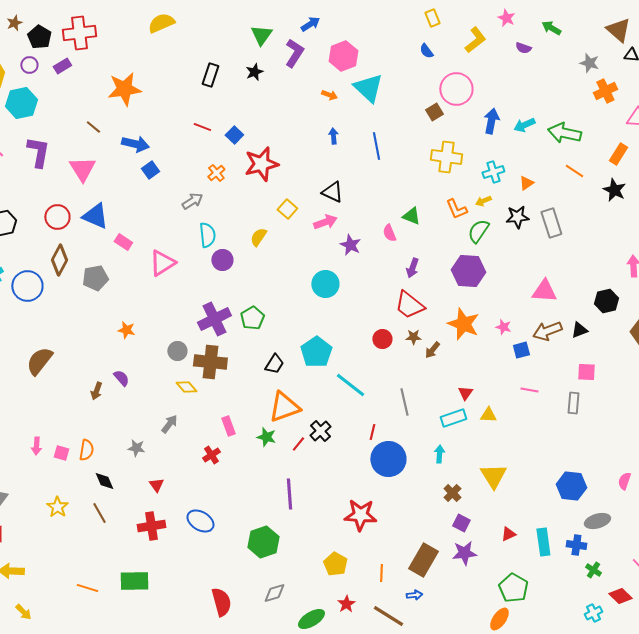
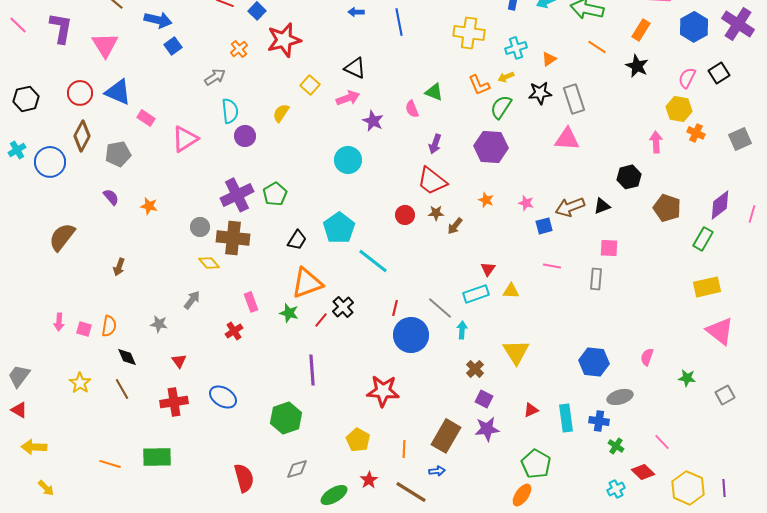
blue arrow: (333, 136) -> (356, 12), turned -84
pink triangle: (544, 291) -> (567, 139), moved
orange star: (463, 324) -> (486, 200), size x0.5
purple semicircle: (121, 378) -> (111, 197), moved
gray line: (404, 402) -> (440, 308), moved, turned -36

